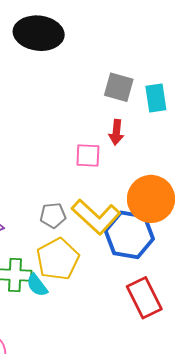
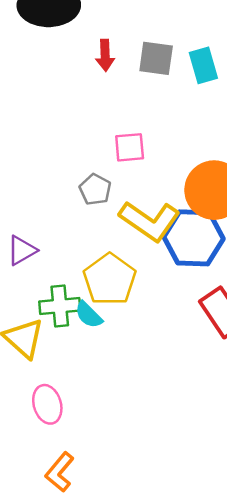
red arrow: (116, 132) -> (105, 55), moved
gray pentagon: (53, 215) -> (95, 189), moved, turned -30

